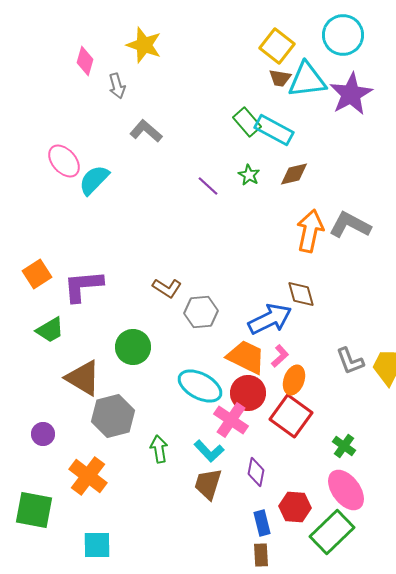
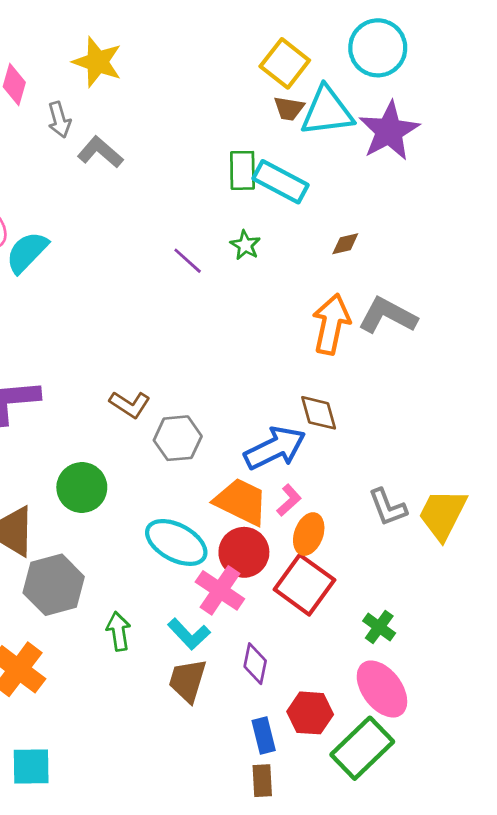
green rectangle: (247, 122) -> (242, 170), turned 40
gray L-shape: (146, 131) -> (100, 152), moved
brown diamond: (294, 174) -> (345, 244), moved, size x0.7

